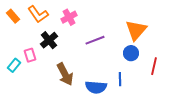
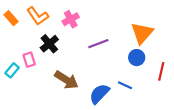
brown arrow: (65, 74) -> (66, 80), turned -30
blue line: (120, 79) -> (125, 85), turned -64
blue semicircle: (96, 87) -> (99, 94), turned 130

